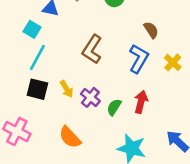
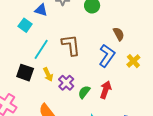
brown L-shape: (92, 49) -> (71, 45), turned 135
cyan line: (37, 57) -> (41, 49), moved

